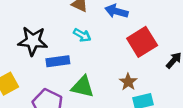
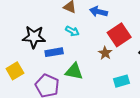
brown star: (128, 82) -> (105, 53), moved

